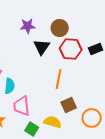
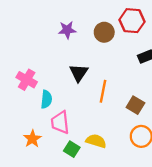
black triangle: (42, 47) -> (79, 73), moved
red hexagon: (71, 49) -> (132, 21), moved
brown square: (69, 105) -> (135, 105), moved, turned -35

